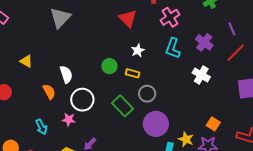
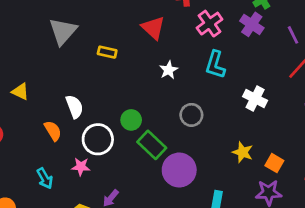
purple cross: (204, 42) -> (252, 24), moved
green circle: (109, 66) -> (131, 120), moved
yellow rectangle: (133, 73) -> (107, 52), moved
gray circle: (147, 94) -> (191, 115), moved
purple circle: (156, 124) -> (179, 170), moved
yellow star: (186, 139) -> (243, 152), moved

